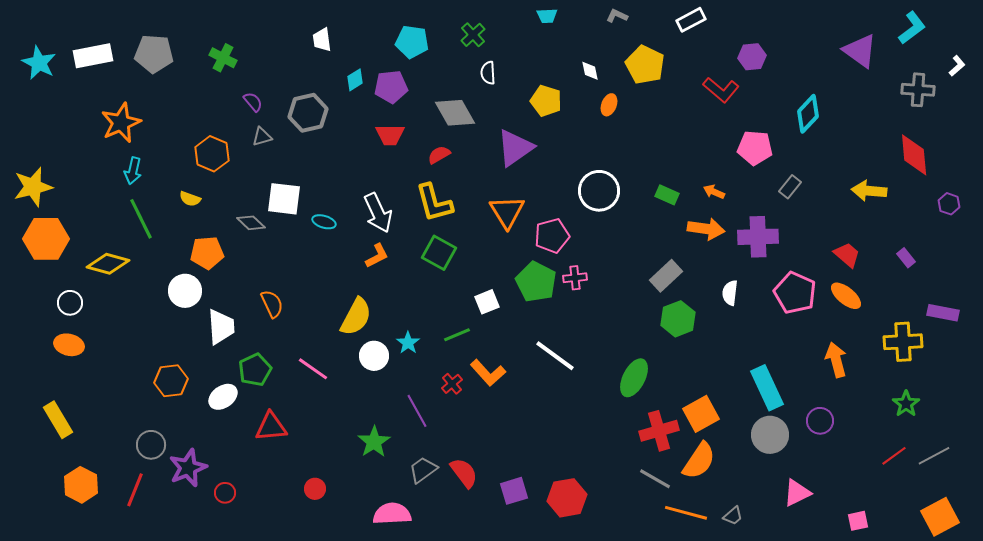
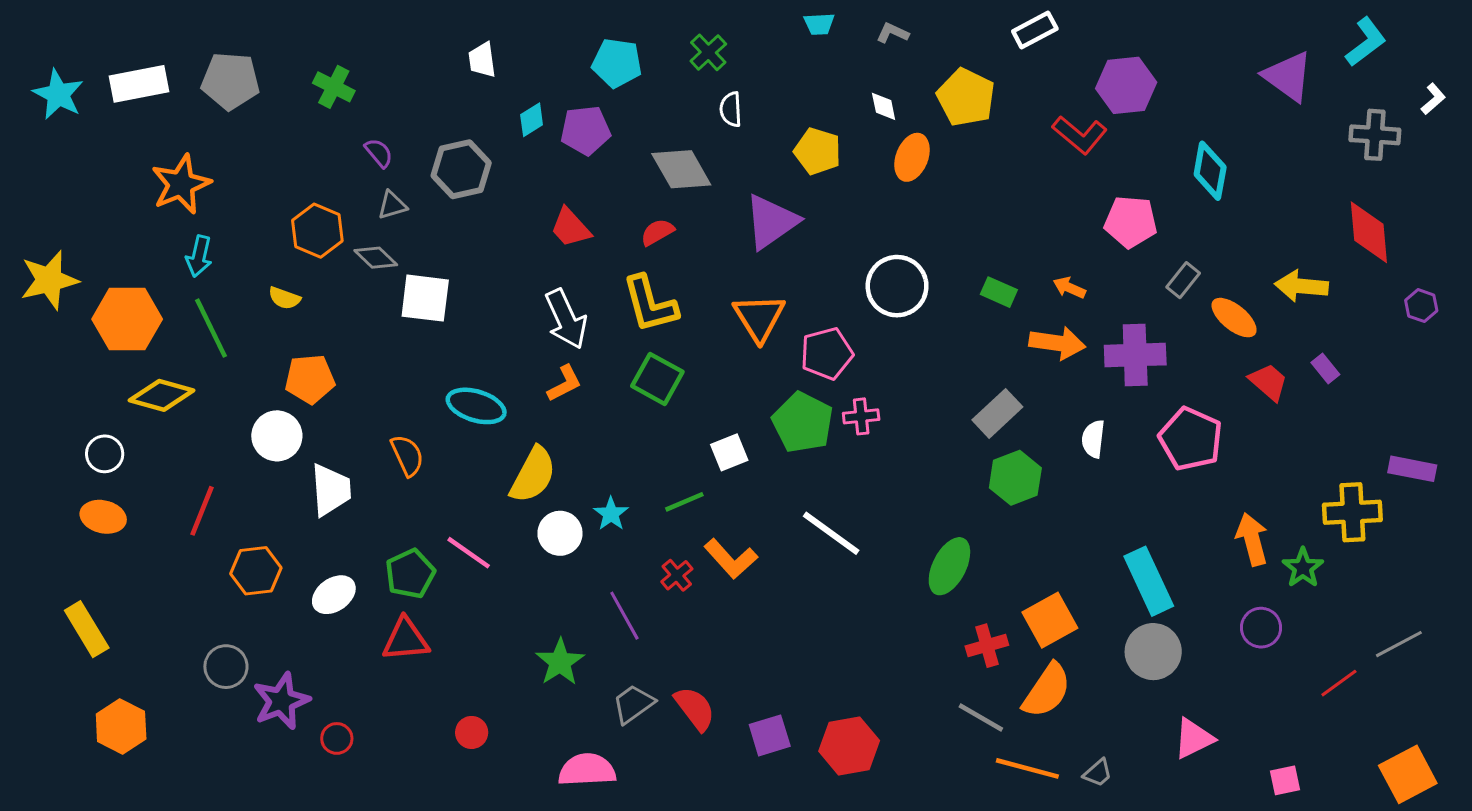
gray L-shape: (617, 16) -> (893, 33), moved
purple hexagon: (752, 57) -> (1126, 85), size x1.4
orange ellipse: (609, 105) -> (912, 157), size x1.4
cyan diamond: (808, 114) -> (1210, 171), turned -33
red trapezoid: (390, 135) -> (570, 228), moved, turned 48
cyan ellipse: (324, 222) -> (476, 406), moved, size x1.6
gray diamond: (251, 223) -> (376, 258), moved
orange hexagon: (46, 239) -> (127, 319), moved
purple rectangle: (906, 258) -> (1325, 368), moved
orange ellipse: (846, 296) -> (1234, 318), moved
green pentagon: (255, 370) -> (410, 574), moved
green star: (906, 404) -> (1303, 568), moved
purple circle: (820, 421) -> (1261, 628), moved
red cross: (659, 431) -> (987, 646), size x0.7
gray line: (934, 456) -> (1399, 644), moved
red line: (135, 490) -> (202, 511), moved

